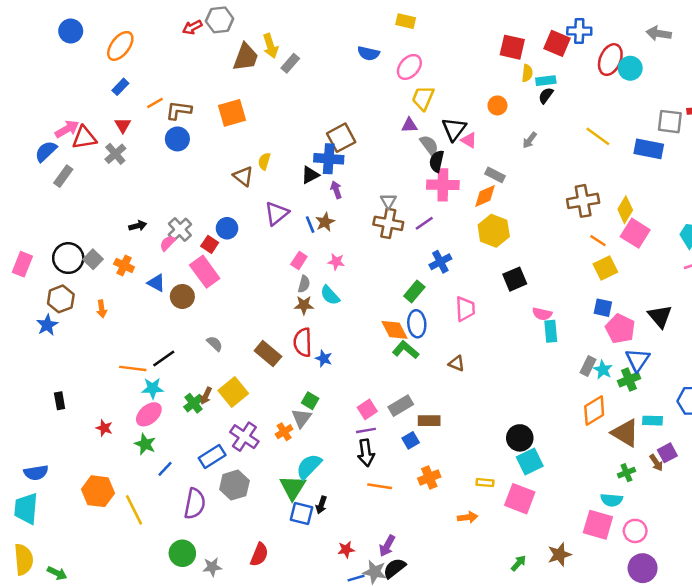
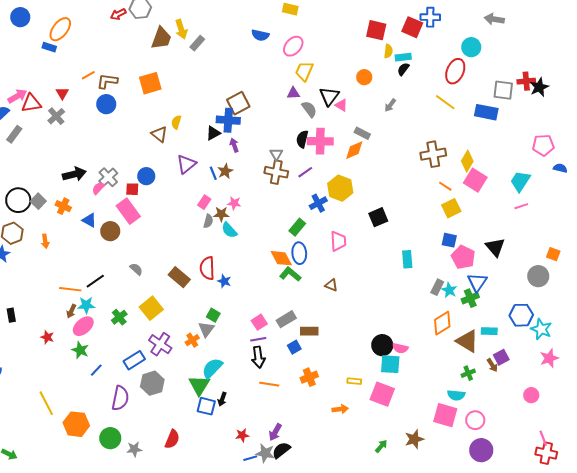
red ellipse: (610, 60) -> (455, 71), moved
blue rectangle: (120, 87) -> (49, 47), moved, turned 64
black semicircle: (437, 161) -> (302, 139), moved
black arrow: (138, 226) -> (74, 174), size x1.6
yellow hexagon: (494, 231) -> (340, 188), moved
red square: (210, 244) -> (132, 189), turned -32
brown star: (304, 305) -> (221, 214), moved
pink semicircle: (542, 314) -> (400, 348), moved
brown arrow: (206, 396) -> (71, 311), moved
cyan square: (530, 461) -> (390, 364), turned 30
orange hexagon: (98, 491) -> (76, 424), moved
yellow line: (134, 510) -> (46, 403), moved

